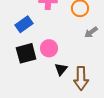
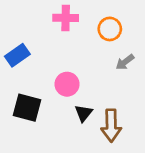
blue rectangle: (24, 24) -> (17, 55), moved
black square: (26, 53) -> (27, 108), moved, turned 30

